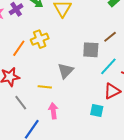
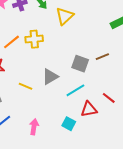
cyan line: (108, 66) -> (75, 90), moved
pink arrow: (53, 111) -> (34, 127), moved

